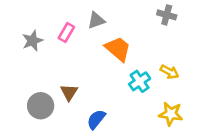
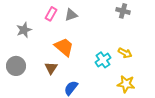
pink rectangle: (66, 33) -> (51, 14), moved
orange trapezoid: (118, 49) -> (64, 47), moved
gray circle: (41, 106) -> (16, 66), moved

